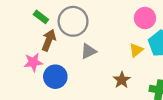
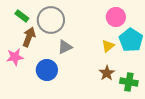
blue circle: (55, 77) -> (47, 70), moved
brown star: (122, 80) -> (107, 73), moved

